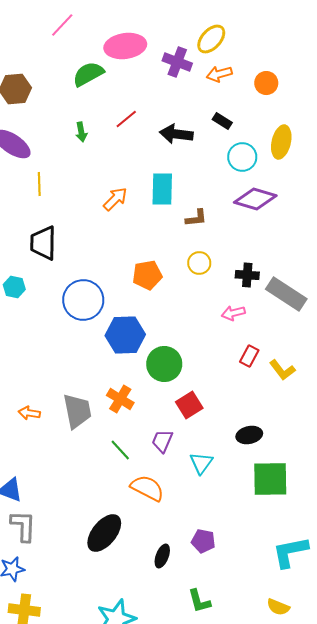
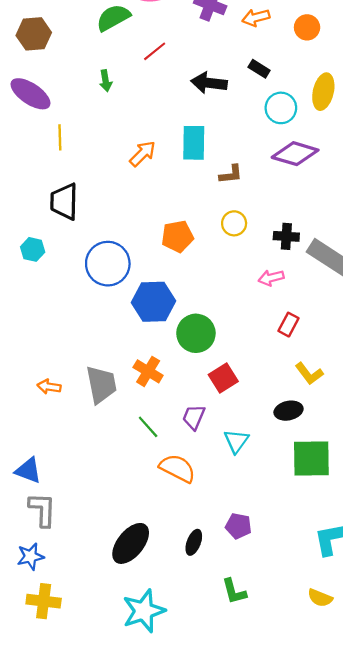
red line: (126, 119) -> (155, 51), moved
yellow L-shape: (282, 370) -> (309, 374), moved
black ellipse: (104, 533) -> (131, 543), moved

